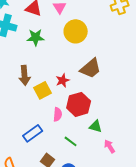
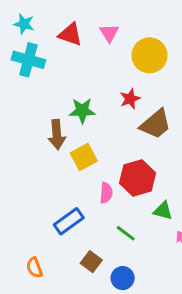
yellow circle: (76, 31) -> (149, 55), moved
green star: (36, 37) -> (82, 111), moved
red star: (63, 80) -> (130, 99), moved

